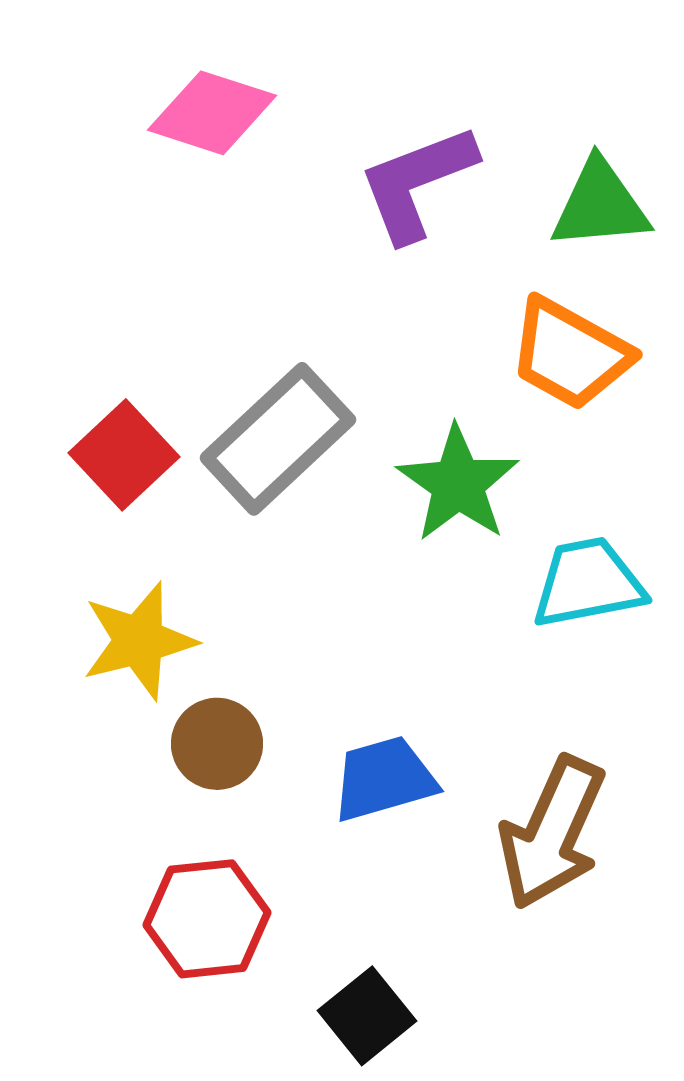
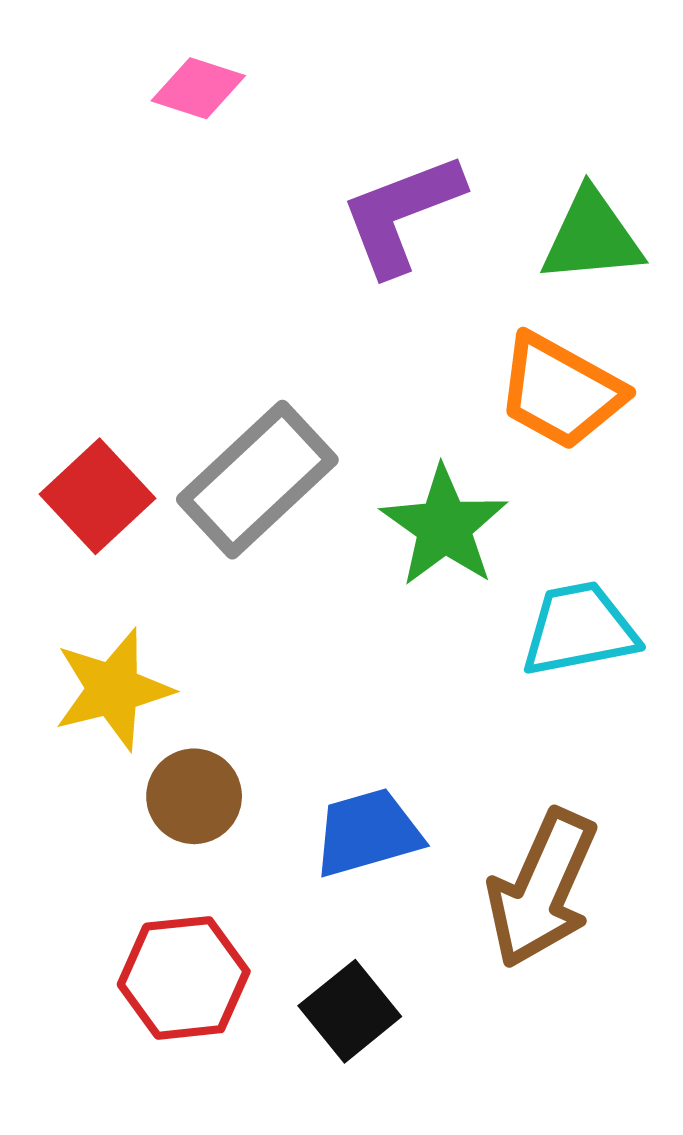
pink diamond: (212, 113) -> (198, 88), moved, size x0.7
black square: (367, 1016) -> (350, 1011), moved

